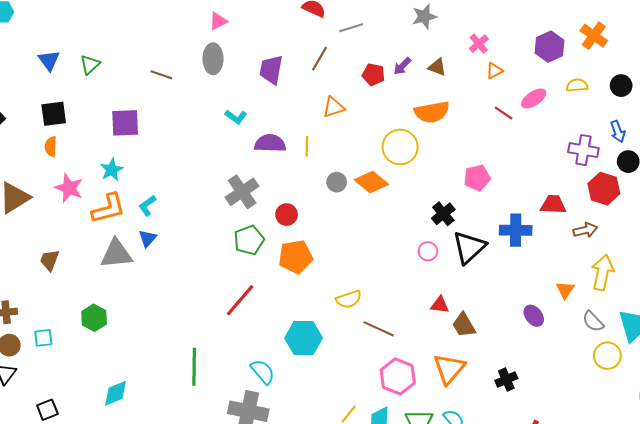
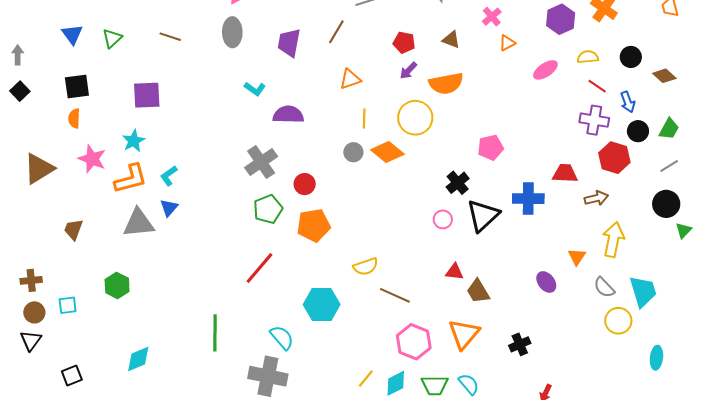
purple arrow: (402, 66) -> (408, 71), moved
brown line: (161, 75) -> (170, 37), moved
red pentagon: (373, 75) -> (404, 42), moved
red line: (504, 113) -> (597, 86), moved
yellow line: (307, 146) -> (364, 118), moved

